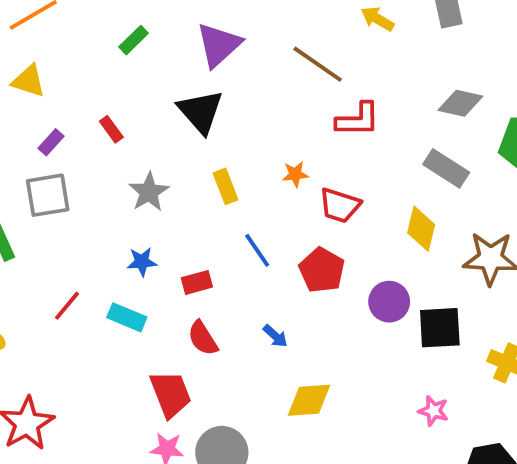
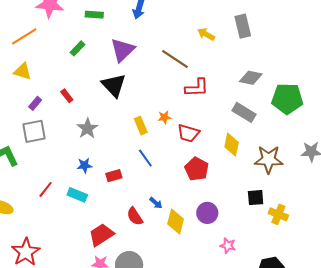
yellow rectangle: (226, 186) -> (141, 126), moved
red pentagon: (322, 270) -> (197, 169), moved
purple circle: (389, 302) -> (207, 213), moved
black square: (440, 328) -> (256, 198), moved, size x0.7
red semicircle: (203, 338) -> (135, 216), moved
red trapezoid: (171, 394) -> (101, 235), turned -100
yellow diamond: (309, 400) -> (176, 221), moved, turned -70
pink star: (433, 411) -> (228, 246), moved

